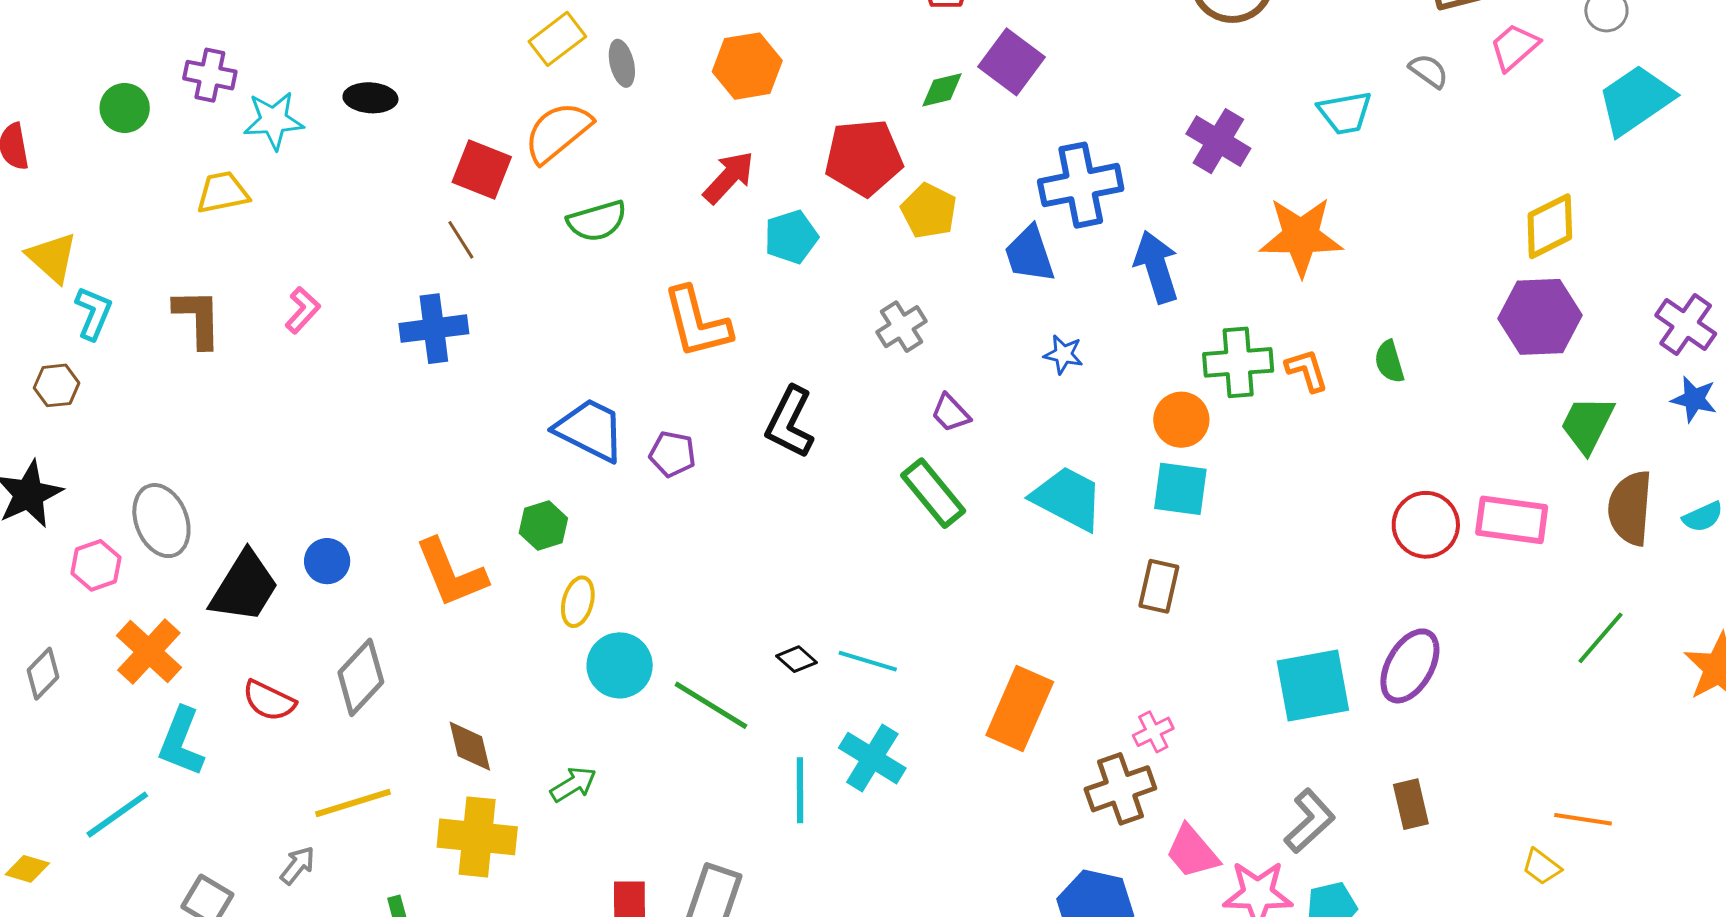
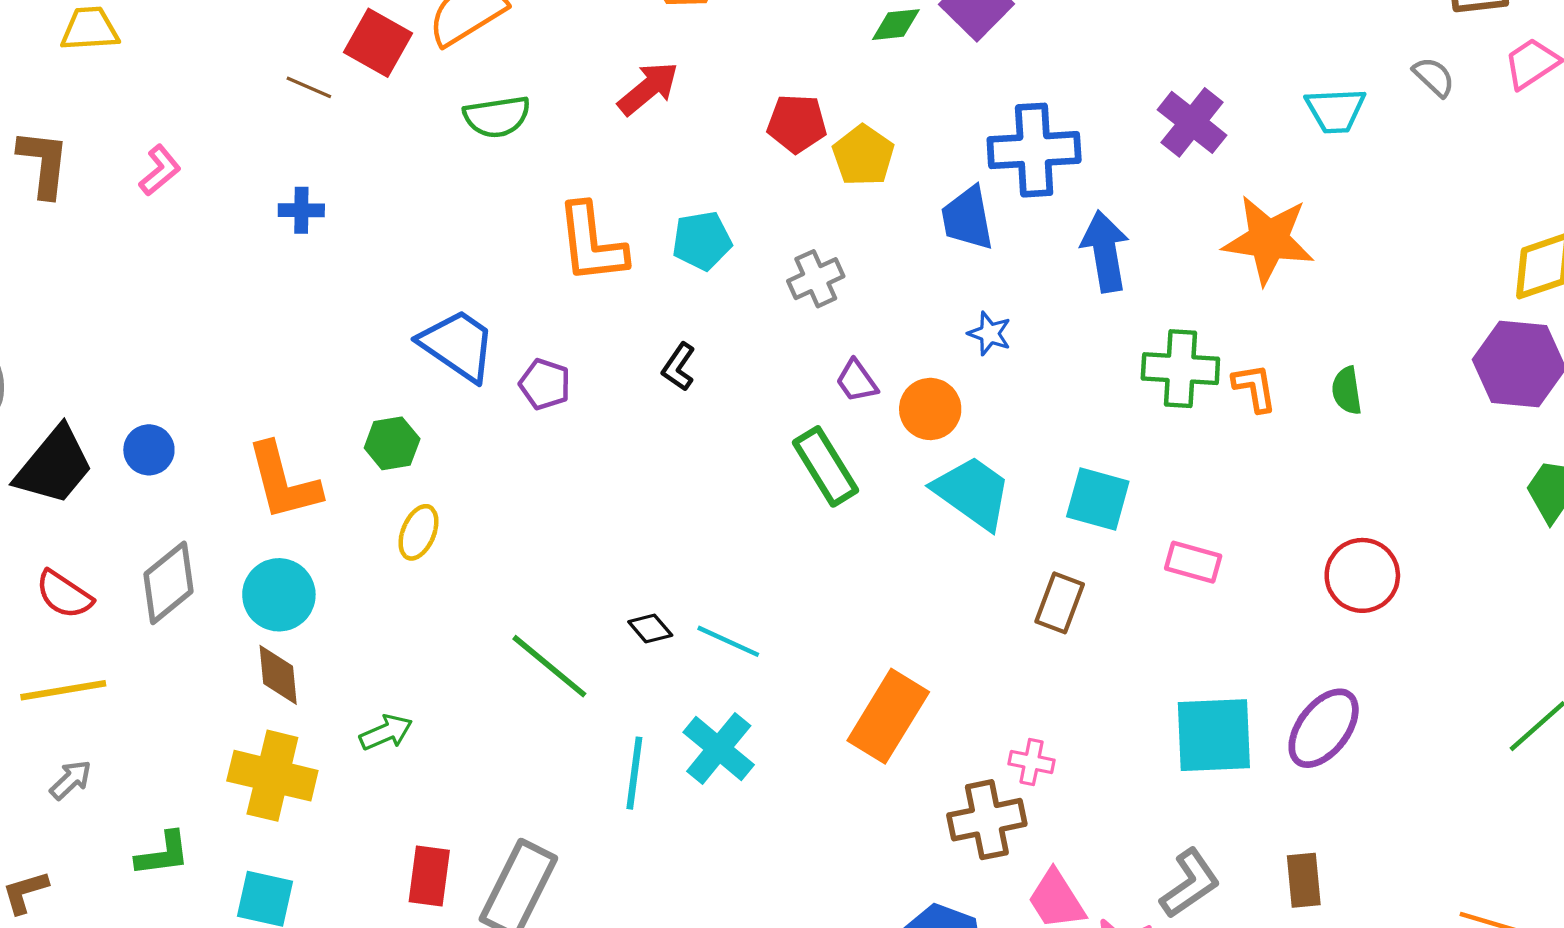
red pentagon: (864, 158) -> (797, 124), moved, size x0.7
cyan pentagon: (791, 237) -> (702, 241), moved
brown line: (461, 240) -> (309, 87), moved, turned -42
blue cross: (434, 329) -> (301, 210), size x0.6
orange circle: (1181, 420) -> (930, 409), moved
black L-shape: (790, 422) -> (679, 367), size x0.6
pink rectangle: (1512, 520) -> (1193, 562), moved, size x0.7
cyan circle: (620, 665) -> (279, 595), moved
pink cross: (1153, 732) -> (1032, 762), turned 30
yellow line: (353, 803) -> (63, 690), moved

